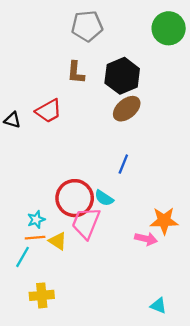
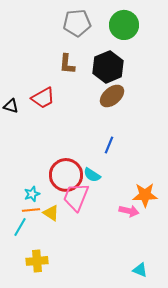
green circle: (169, 28) -> (124, 25), moved

